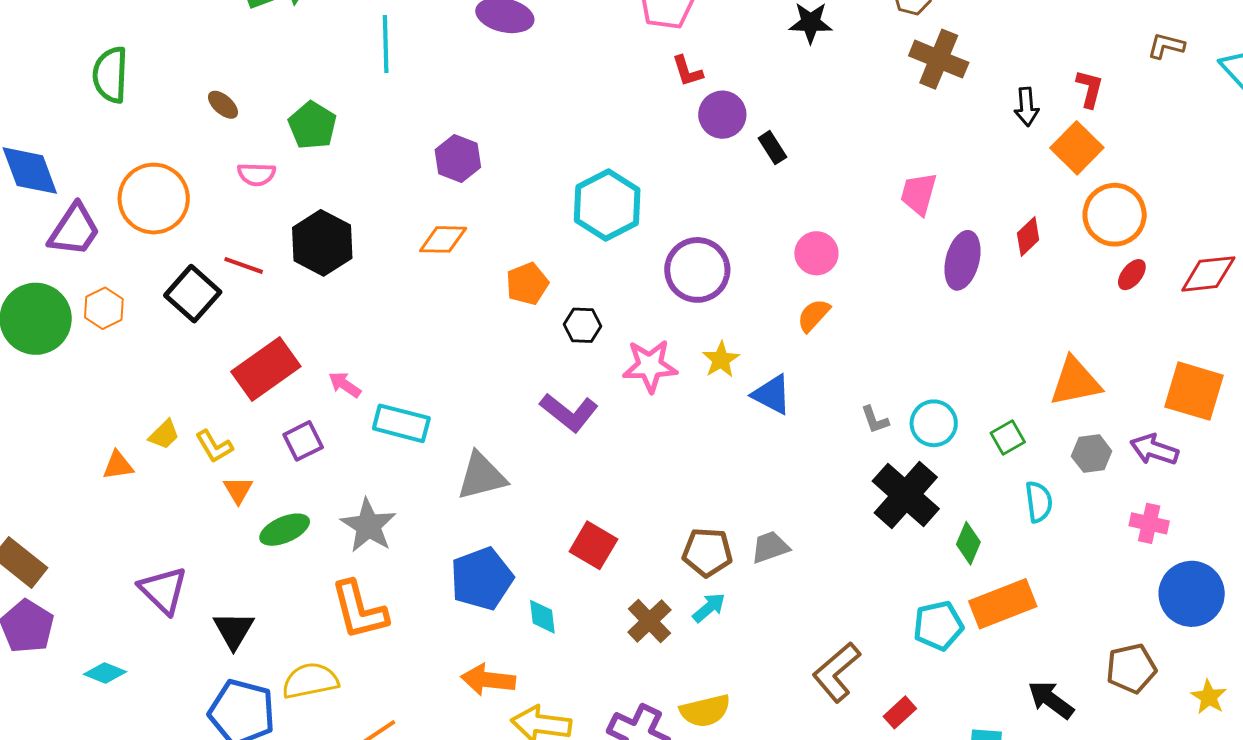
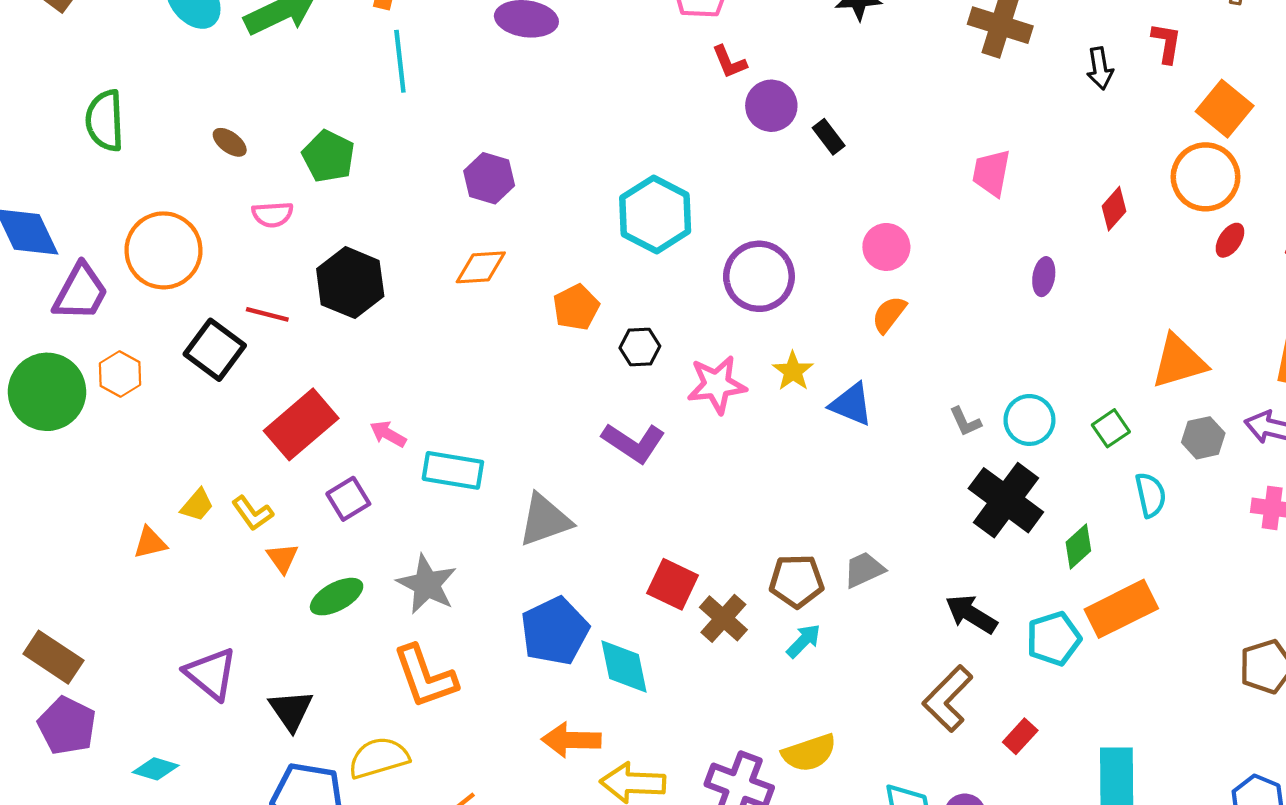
orange square: (1077, 148) -> (1225, 109), moved
purple ellipse: (962, 260) -> (1044, 277), moved, size x0.6
green diamond: (968, 543) -> (1078, 546), turned 30
cyan diamond: (542, 617) -> (624, 666), size x1.5
brown cross: (649, 621) -> (723, 618), moved
black arrow: (1051, 700) -> (971, 614), moved

